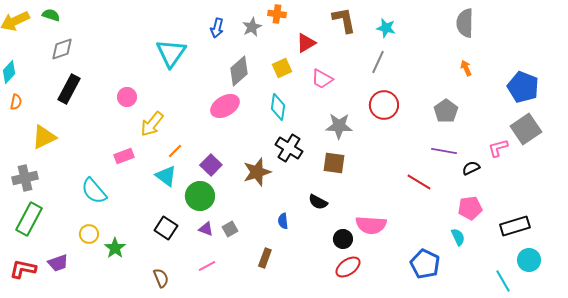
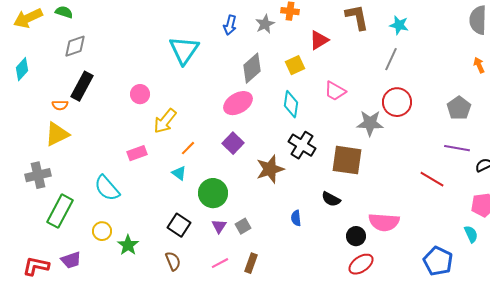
pink trapezoid: (322, 79) -> (335, 91), moved
orange semicircle: (16, 102) -> (60, 105), moved, turned 77
gray star: (339, 126) -> (370, 123), moved
brown square: (334, 163) -> (347, 160), size x1.4
purple square: (211, 165) -> (233, 143), moved
cyan triangle: (166, 176) -> (179, 173), size x0.7
green rectangle: (29, 219) -> (60, 211), moved
purple triangle: (206, 229) -> (219, 226), turned 42
brown rectangle: (265, 258) -> (251, 263), moved
brown semicircle: (161, 278) -> (173, 261), moved

